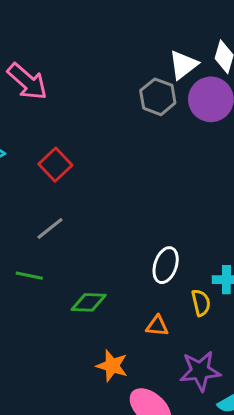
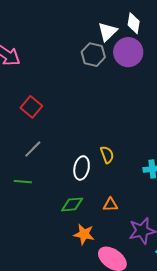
white ellipse: (166, 265) -> (82, 168), moved
green diamond: (89, 302) -> (72, 204), moved
yellow semicircle: (201, 303) -> (107, 155), moved

